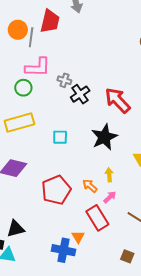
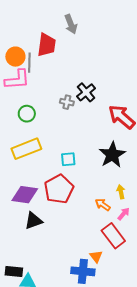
pink L-shape: (38, 67) -> (17, 80), moved
black cross: (80, 94) -> (86, 92), moved
red pentagon: (56, 190) -> (59, 189), moved
black triangle: (16, 229) -> (33, 221), moved

